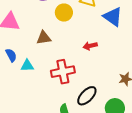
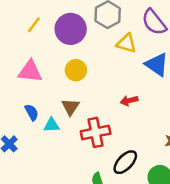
yellow circle: (64, 13) -> (76, 70), moved
brown triangle: (44, 38) -> (70, 107), moved, turned -49

